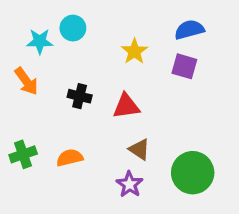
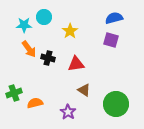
yellow star: (134, 51) -> (70, 31), moved
orange arrow: (26, 81) -> (29, 49), moved
orange semicircle: (70, 158) -> (35, 103), moved
purple star: (129, 184) -> (68, 112), moved

